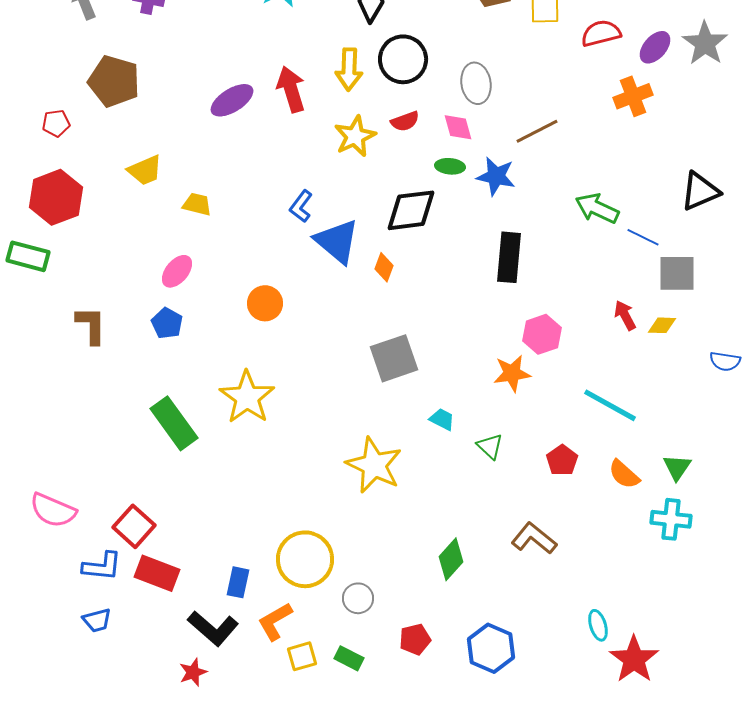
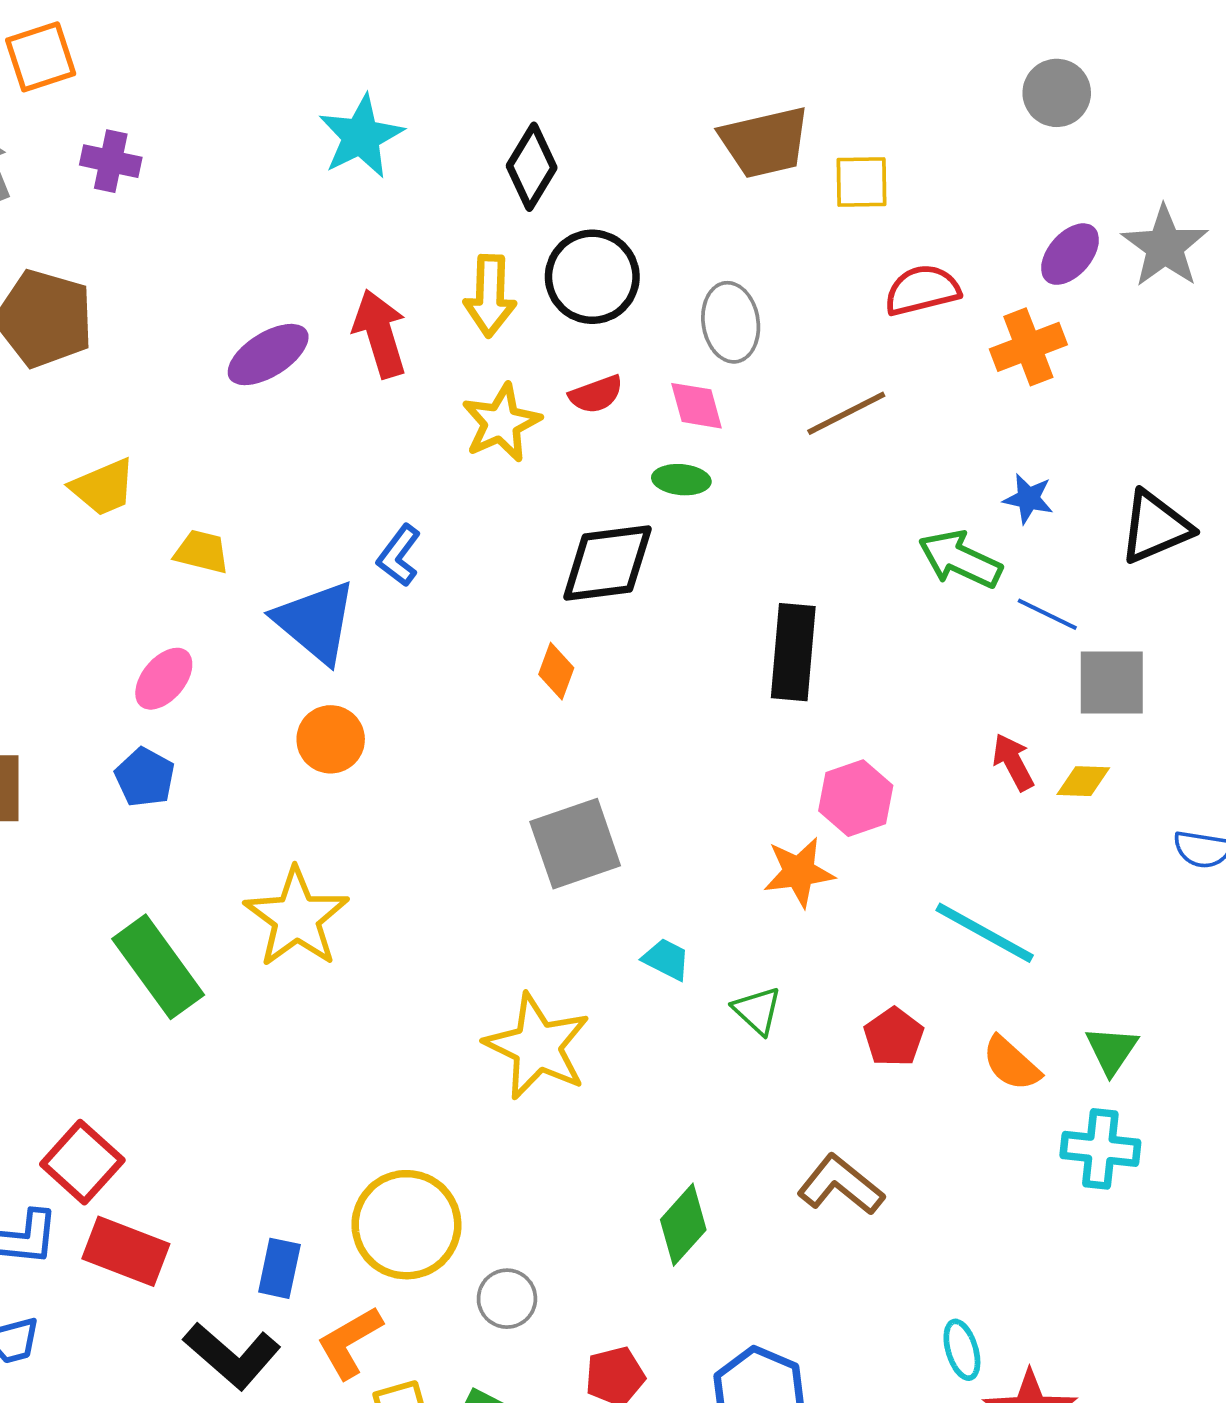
red semicircle: (601, 33) -> (922, 290), moved
blue star: (496, 176) -> (1028, 499), moved, size x0.7
blue triangle: (337, 241) -> (315, 622), moved

